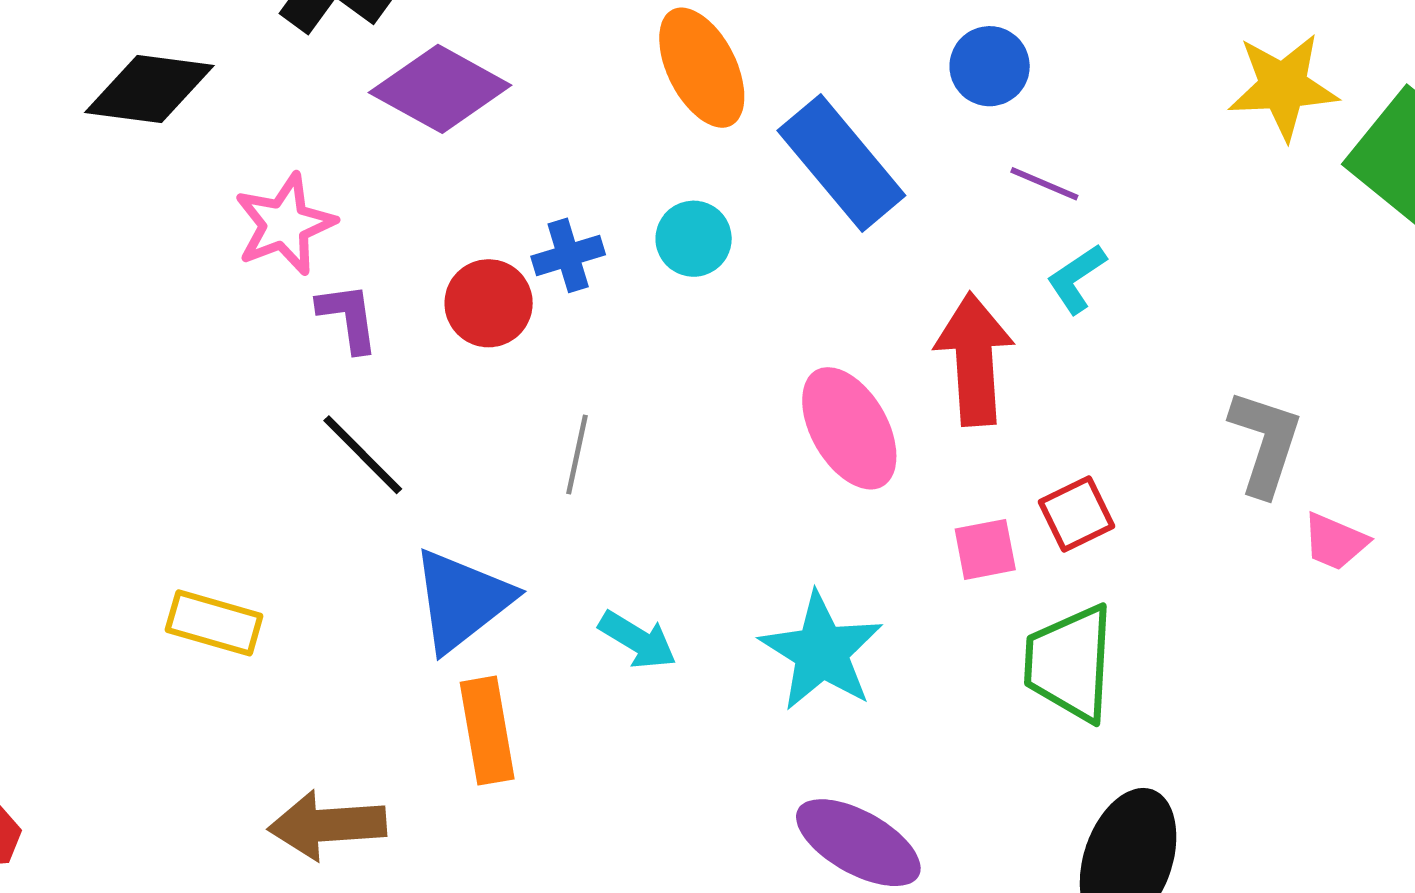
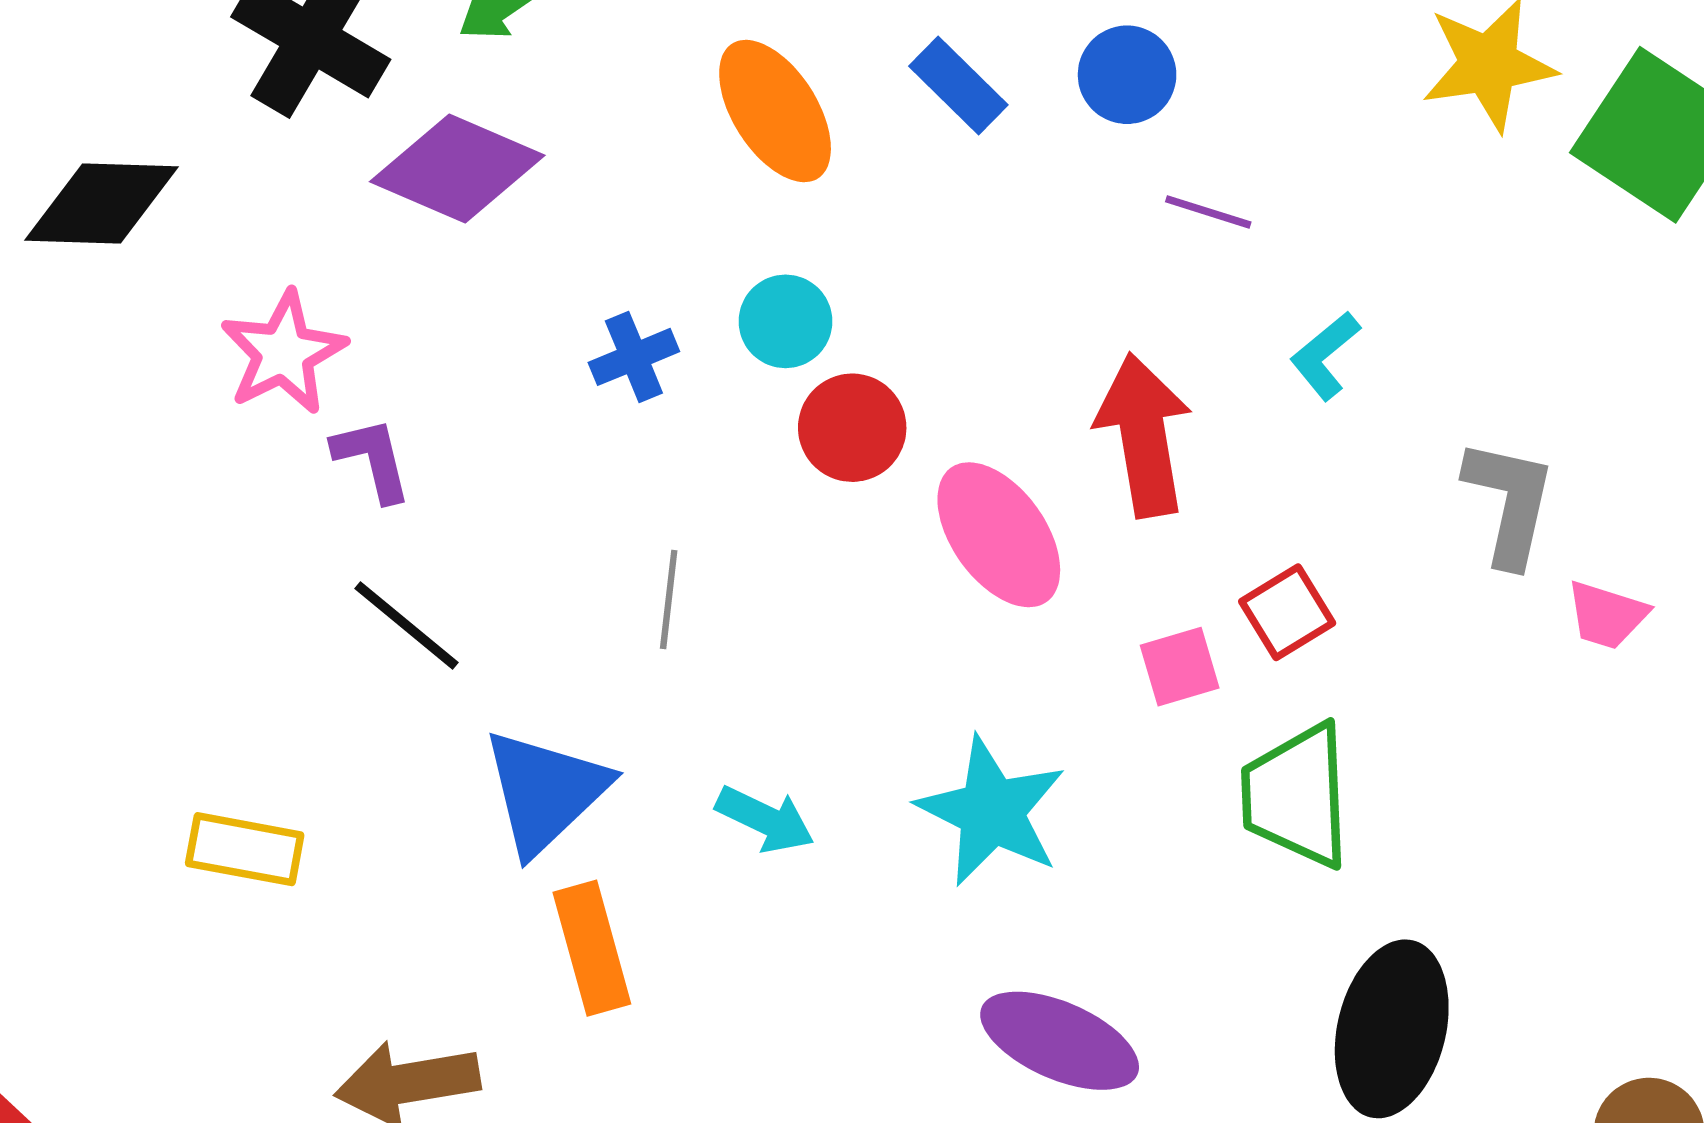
blue rectangle: (841, 163) -> (958, 86), moved, size x0.6
cyan L-shape: (1076, 279) -> (1325, 356), moved
red circle: (489, 303) -> (852, 428), moved

